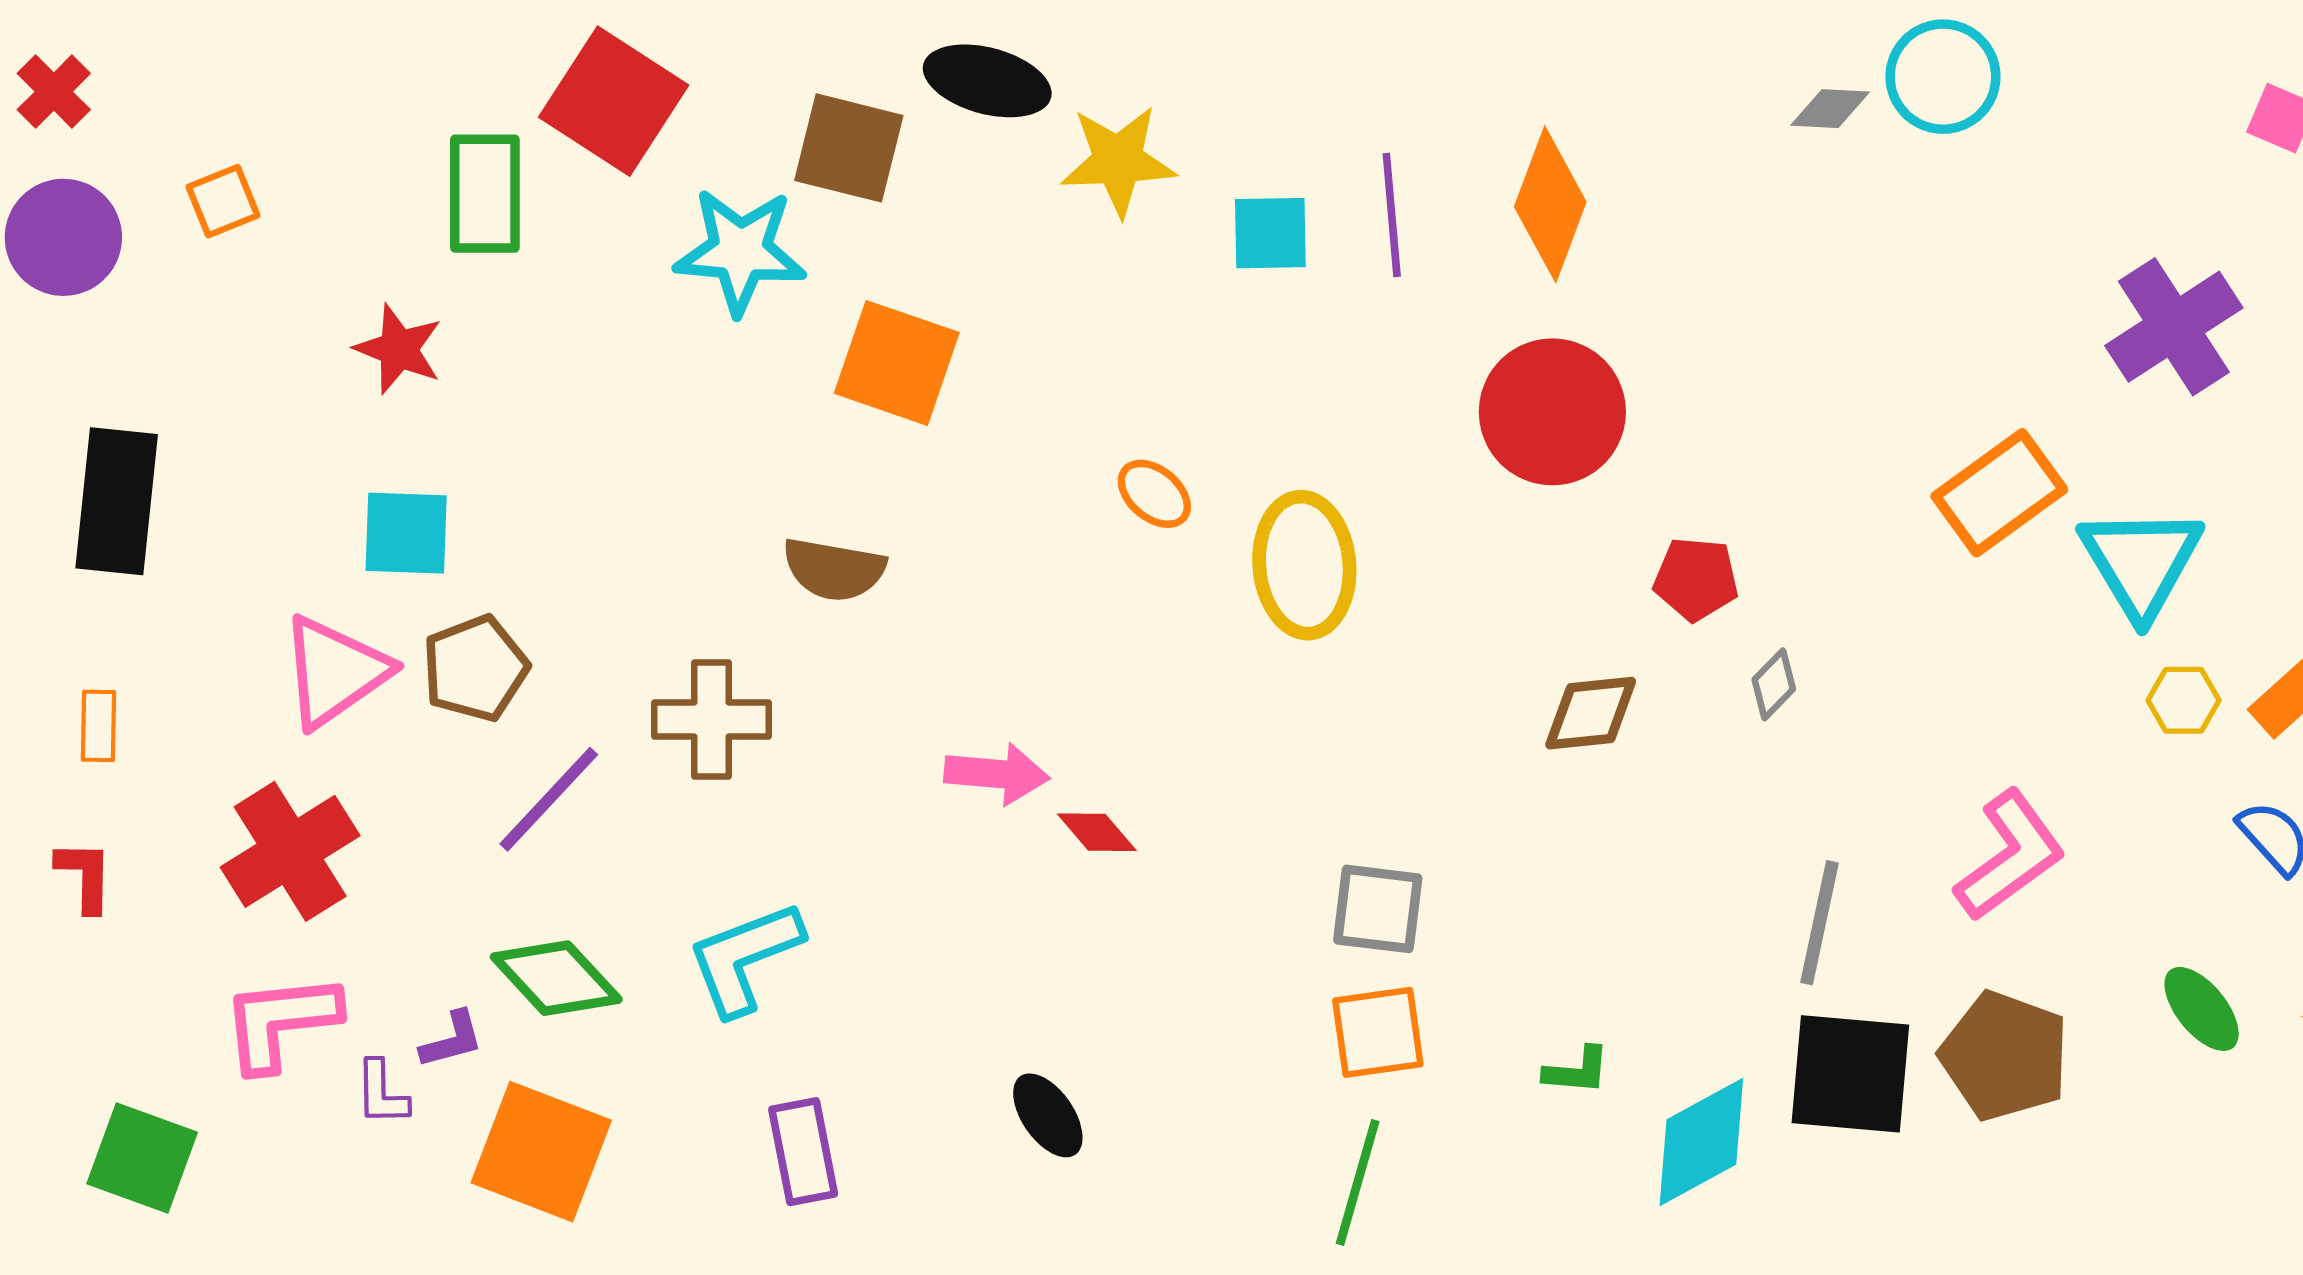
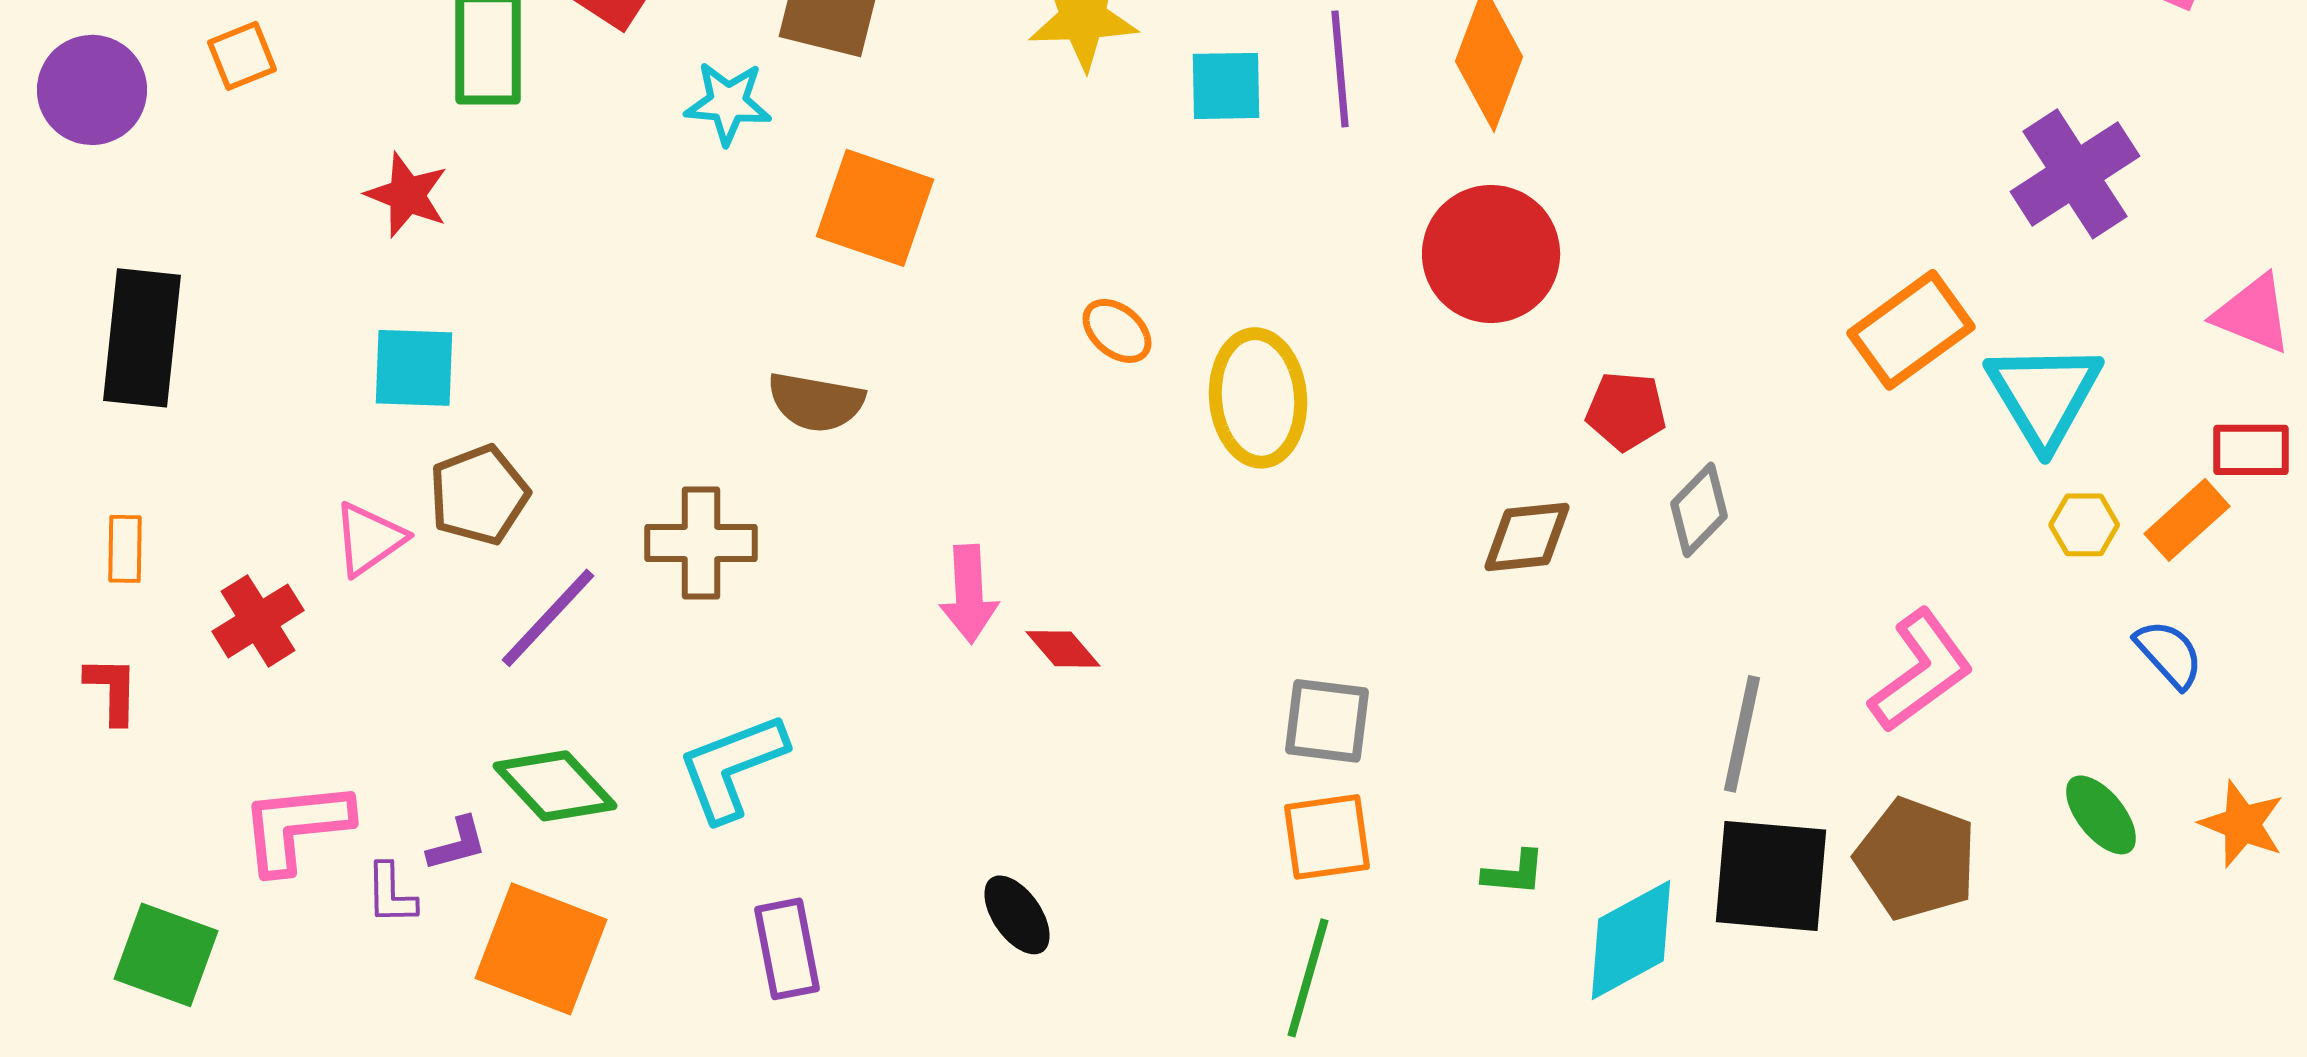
cyan star: (740, 251) -> (728, 103), size x0.7
pink triangle: (335, 672) -> (369, 539), moved, size x0.7
gray diamond: (1774, 684) -> (1699, 510), size x1.4
pink arrow: (997, 774) -> (969, 594), turned 82
red cross: (290, 851) -> (258, 621), moved, size x0.7

